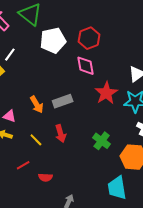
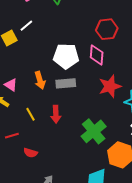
white pentagon: (53, 40) -> (66, 56), moved
green cross: (102, 141) -> (94, 131), size x1.4

